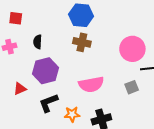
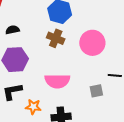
black semicircle: (38, 42) -> (12, 30), turned 64
pink circle: (132, 49) -> (92, 43), moved

